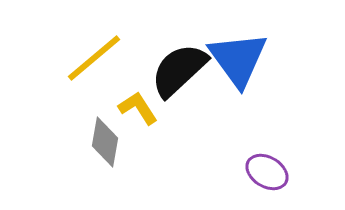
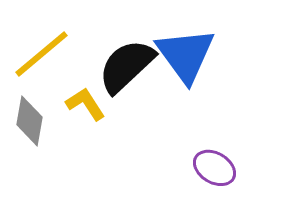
gray diamond: (105, 142) -> (30, 121), moved

